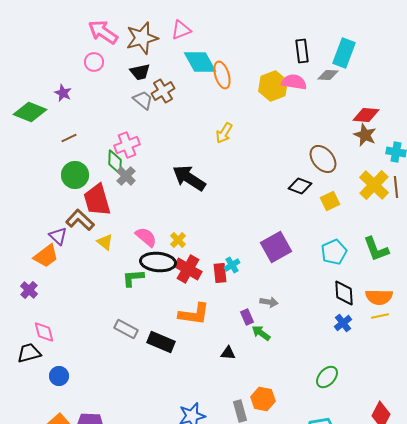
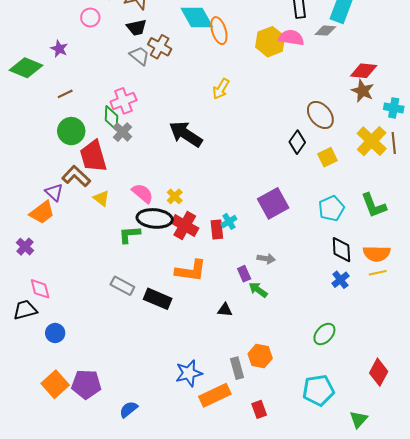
brown cross: (163, 91) -> (160, 47), turned -30
black diamond: (300, 186) -> (297, 142), turned -75

